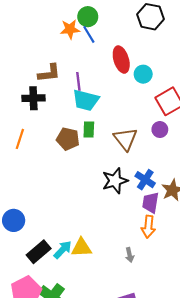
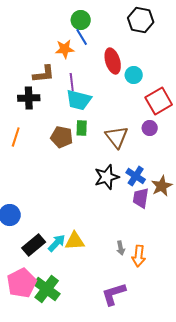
orange star: (70, 29) -> (65, 49), moved
orange arrow: (148, 227) -> (139, 256), moved

